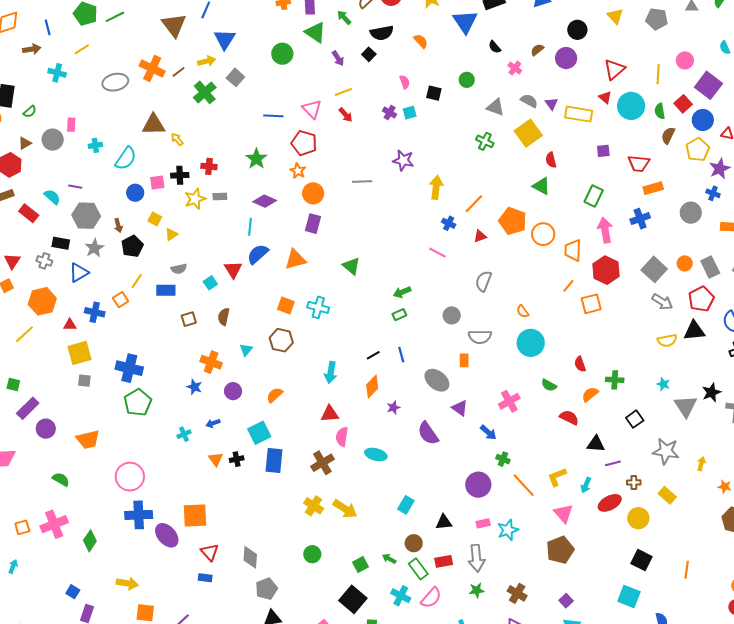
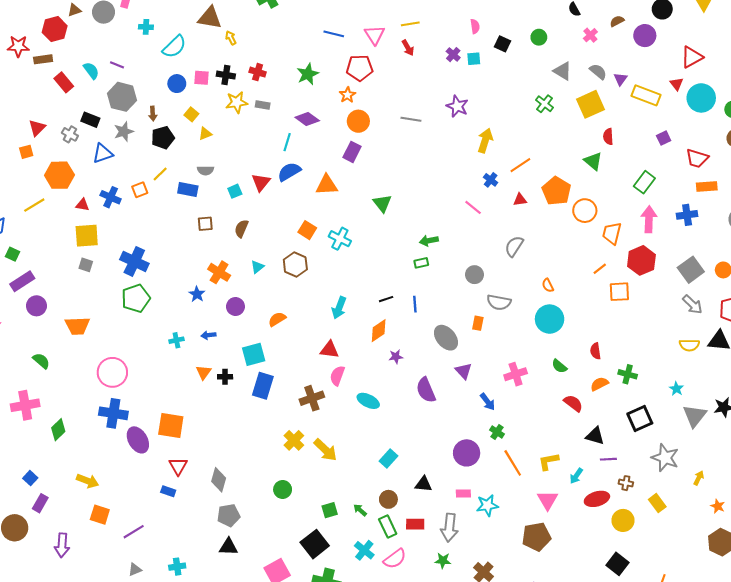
red pentagon: (304, 143) -> (360, 68), turned -30
purple square: (603, 151) -> (664, 138), turned -32
black square: (635, 419) -> (640, 418), size x1.4

